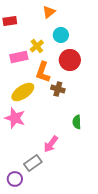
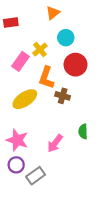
pink rectangle: (19, 57) -> (20, 61), turned -42
pink star: (15, 118) -> (17, 140), moved
pink arrow: (51, 144) -> (55, 143), moved
purple circle: (15, 179) -> (16, 165), moved

